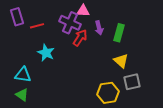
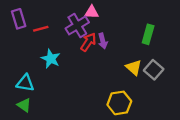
purple cross: (70, 23) -> (77, 25), turned 35
purple arrow: (99, 28) -> (103, 41), moved
green rectangle: (119, 33) -> (148, 34), moved
gray square: (132, 82) -> (154, 70), moved, turned -36

